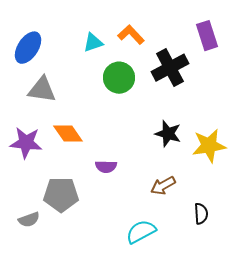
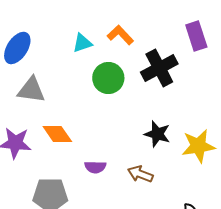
brown arrow: (163, 186) -> (140, 174), moved, turned 50

